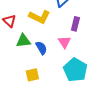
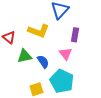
cyan pentagon: (75, 70) -> (62, 81), moved

